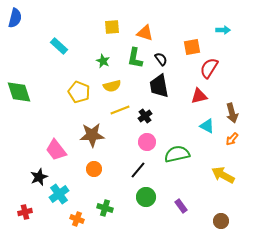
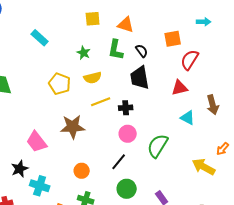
black cross: (145, 116) -> (126, 108), turned 32
orange arrow: (232, 139) -> (223, 149), moved
green semicircle: (177, 154) -> (158, 146), turned -45
orange circle: (94, 169) -> (82, 171), moved
cyan cross: (59, 194) -> (40, 186), turned -36

